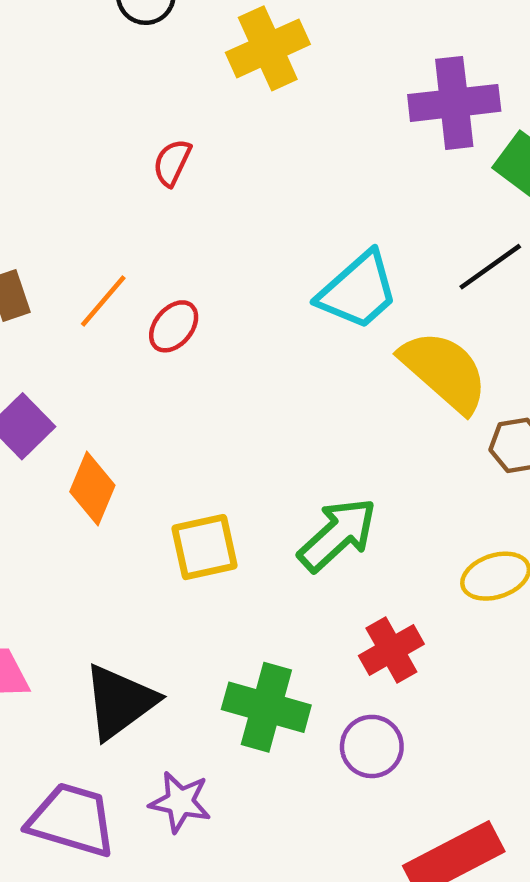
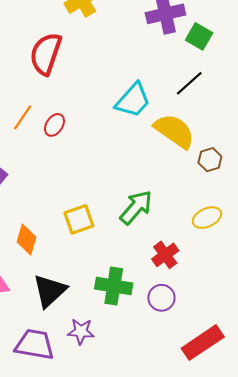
red semicircle: (172, 163) -> (46, 54), size x2.0
orange diamond: (92, 488) -> (26, 239), moved

